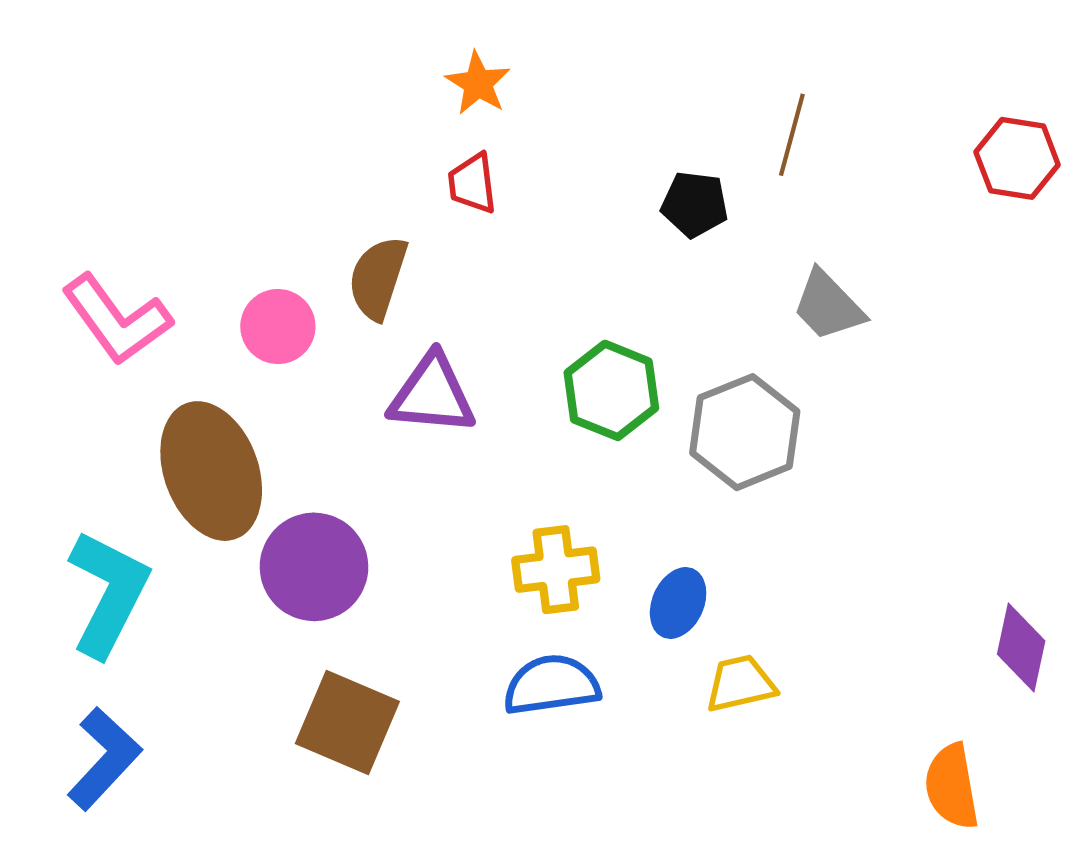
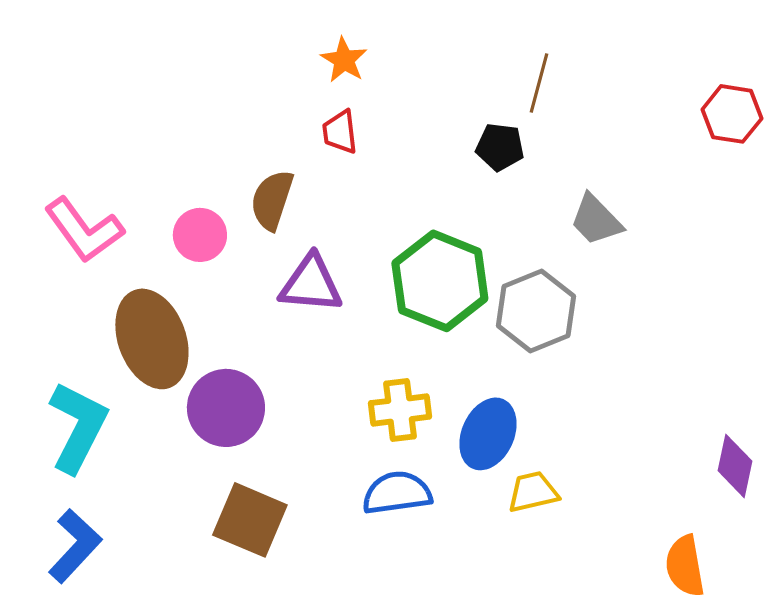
brown line: (792, 135) -> (539, 83), moved
green hexagon: (611, 390) -> (440, 281), size x1.4
blue ellipse: (678, 603) -> (488, 434), size x1.4

